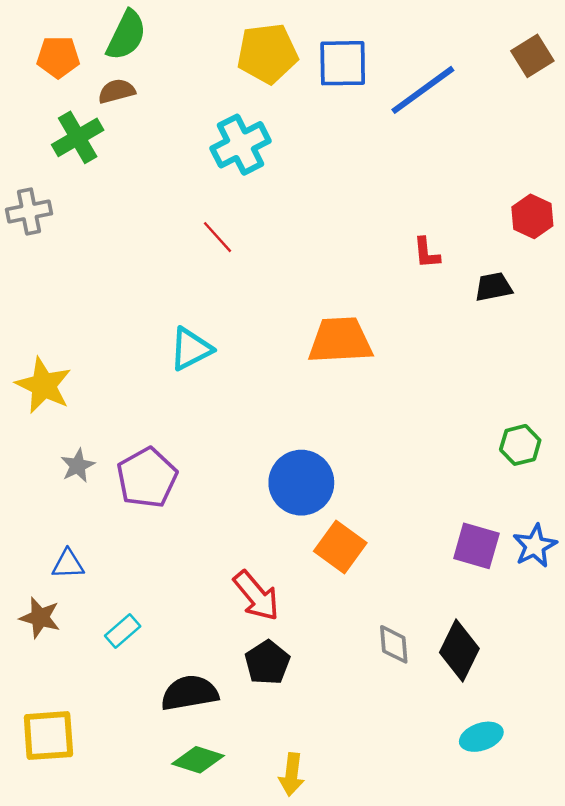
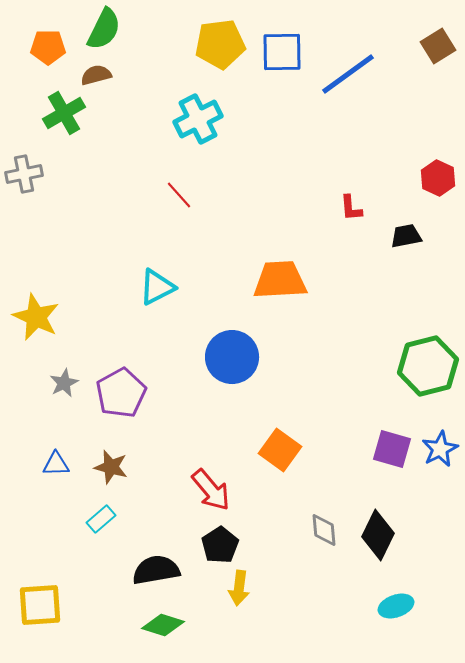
green hexagon: (520, 445) -> (428, 366), size x1.8
blue circle: (301, 483) -> (232, 357), moved
brown star: (40, 618) -> (111, 467), moved
yellow arrow: (292, 774) -> (239, 588), moved

